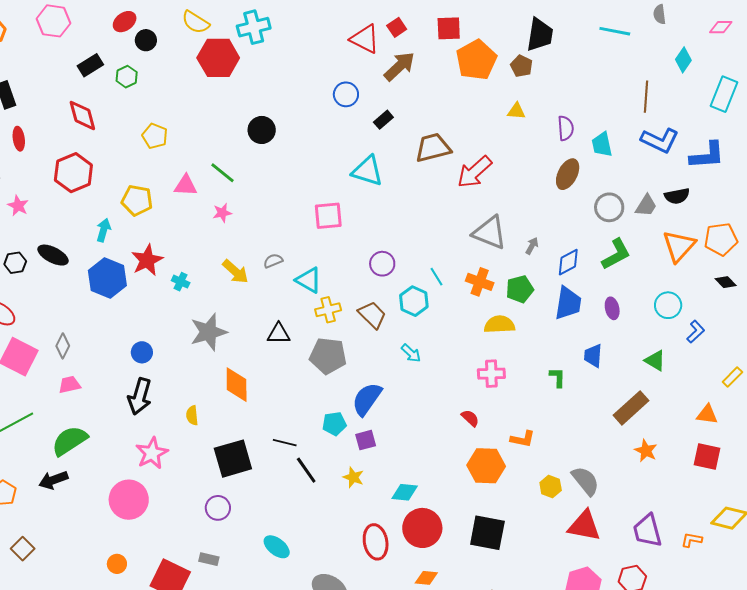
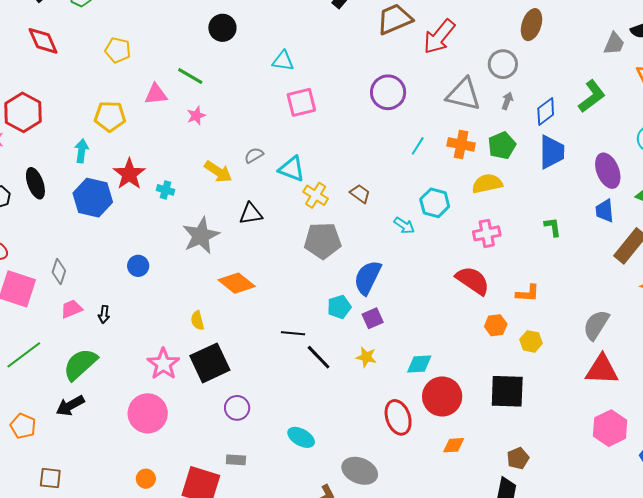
cyan triangle: (367, 171) -> (283, 61), moved, size x0.7
red hexagon: (73, 173) -> (23, 112), moved
gray circle: (609, 207) -> (503, 64), moved
black ellipse: (53, 255) -> (35, 183), turned 52
purple circle: (382, 264) -> (388, 92), moved, size x1.4
cyan line: (436, 277) -> (418, 146), turned 72
cyan hexagon: (414, 301) -> (435, 203), moved
purple ellipse: (612, 308) -> (608, 171), moved, size x1.6
yellow cross: (328, 310) -> (316, 195), turned -35
brown trapezoid: (372, 315) -> (360, 194), size x0.7
black triangle: (279, 334) -> (251, 214), moved
blue trapezoid: (593, 356) -> (605, 211), moved
orange diamond: (237, 385) -> (237, 283), turned -42
black arrow: (140, 396) -> (104, 314), moved, size x0.5
red semicircle: (470, 418) -> (473, 281), size x1.8
black square: (233, 459) -> (210, 363), moved
orange hexagon: (486, 466) -> (496, 325), size x0.6
gray semicircle: (585, 481) -> (596, 325), turned -100
yellow hexagon: (551, 487) -> (531, 341), moved
brown square: (23, 549) -> (50, 478), turned -30

